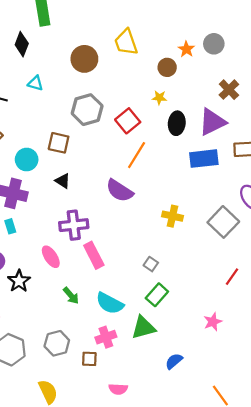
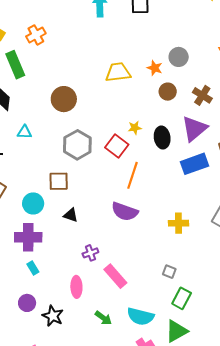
yellow trapezoid: (126, 42) -> (118, 72), moved, turned 116
brown circle: (167, 67) -> (168, 92), moved
yellow star: (159, 98) -> (135, 128), moved
purple cross: (74, 225) -> (90, 253), size x0.6
pink ellipse: (51, 257) -> (76, 287), turned 45

